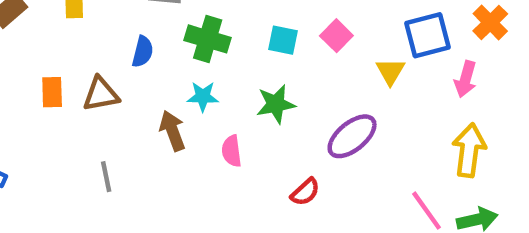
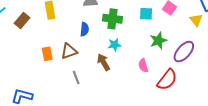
green star: (276, 104) -> (158, 41), moved
pink semicircle: (232, 151) -> (143, 66), moved
gray line: (106, 177) -> (76, 78), moved
red semicircle: (305, 192) -> (167, 80), size x1.6

